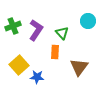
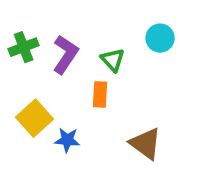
brown triangle: (79, 67) -> (145, 144), moved, turned -30

